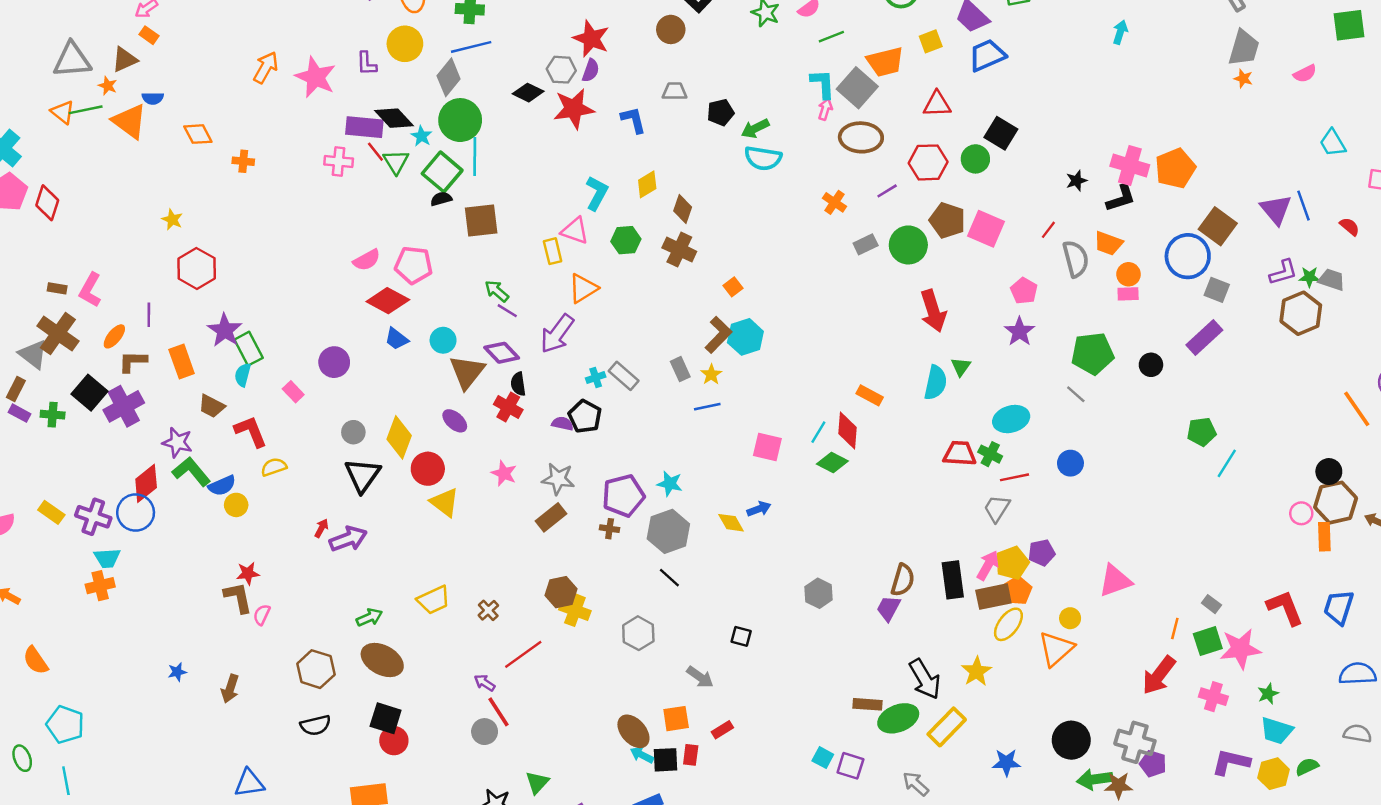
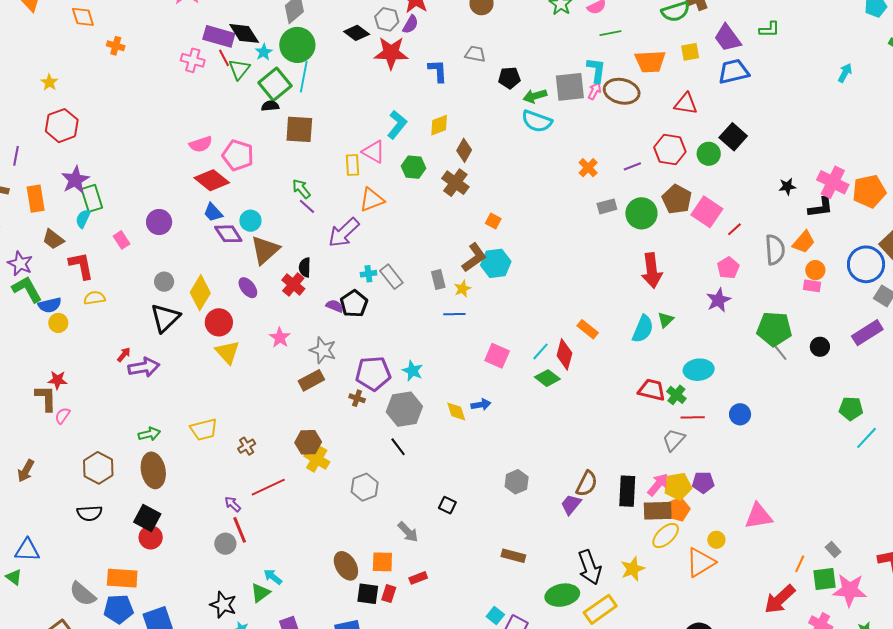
gray square: (857, 88) -> (570, 87), moved, turned 32
brown ellipse: (861, 137) -> (622, 91), moved
red line: (1048, 230) -> (734, 229), moved
orange trapezoid: (1108, 243) -> (804, 242), turned -80
orange square: (733, 287) -> (493, 221), turned -35
purple diamond: (502, 353) -> (228, 234), moved
gray line: (1076, 394) -> (780, 352), moved
brown ellipse: (382, 660) -> (153, 470), turned 40
brown rectangle: (868, 704) -> (513, 556), moved
cyan arrow: (642, 755) -> (273, 577), moved

